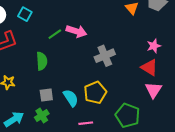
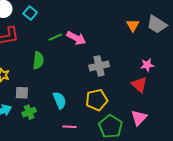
pink triangle: (153, 90) -> (139, 118), moved
yellow pentagon: (95, 93) -> (97, 100), moved
gray square: (46, 95) -> (22, 93), moved

